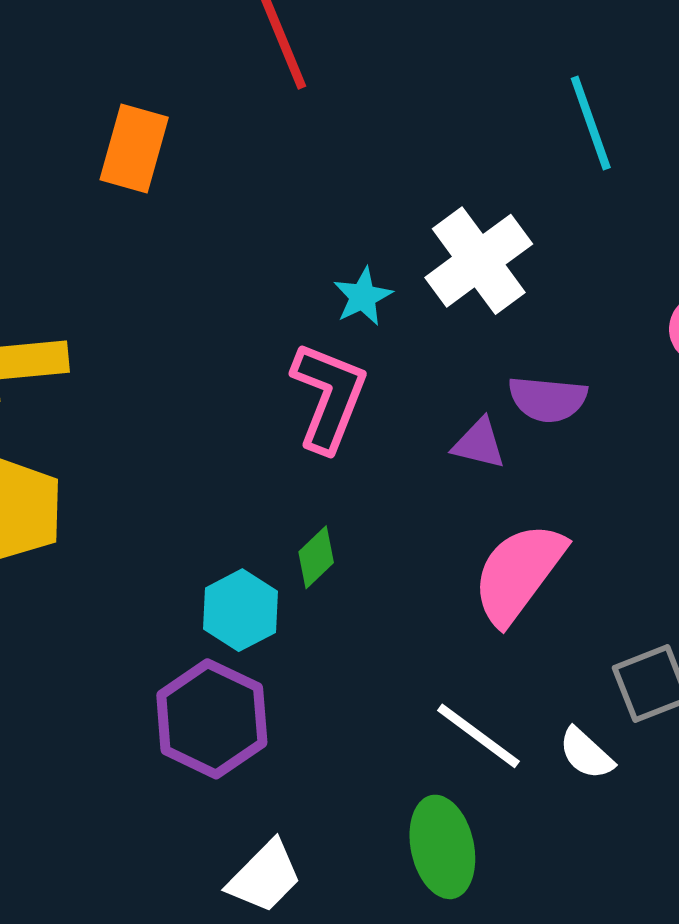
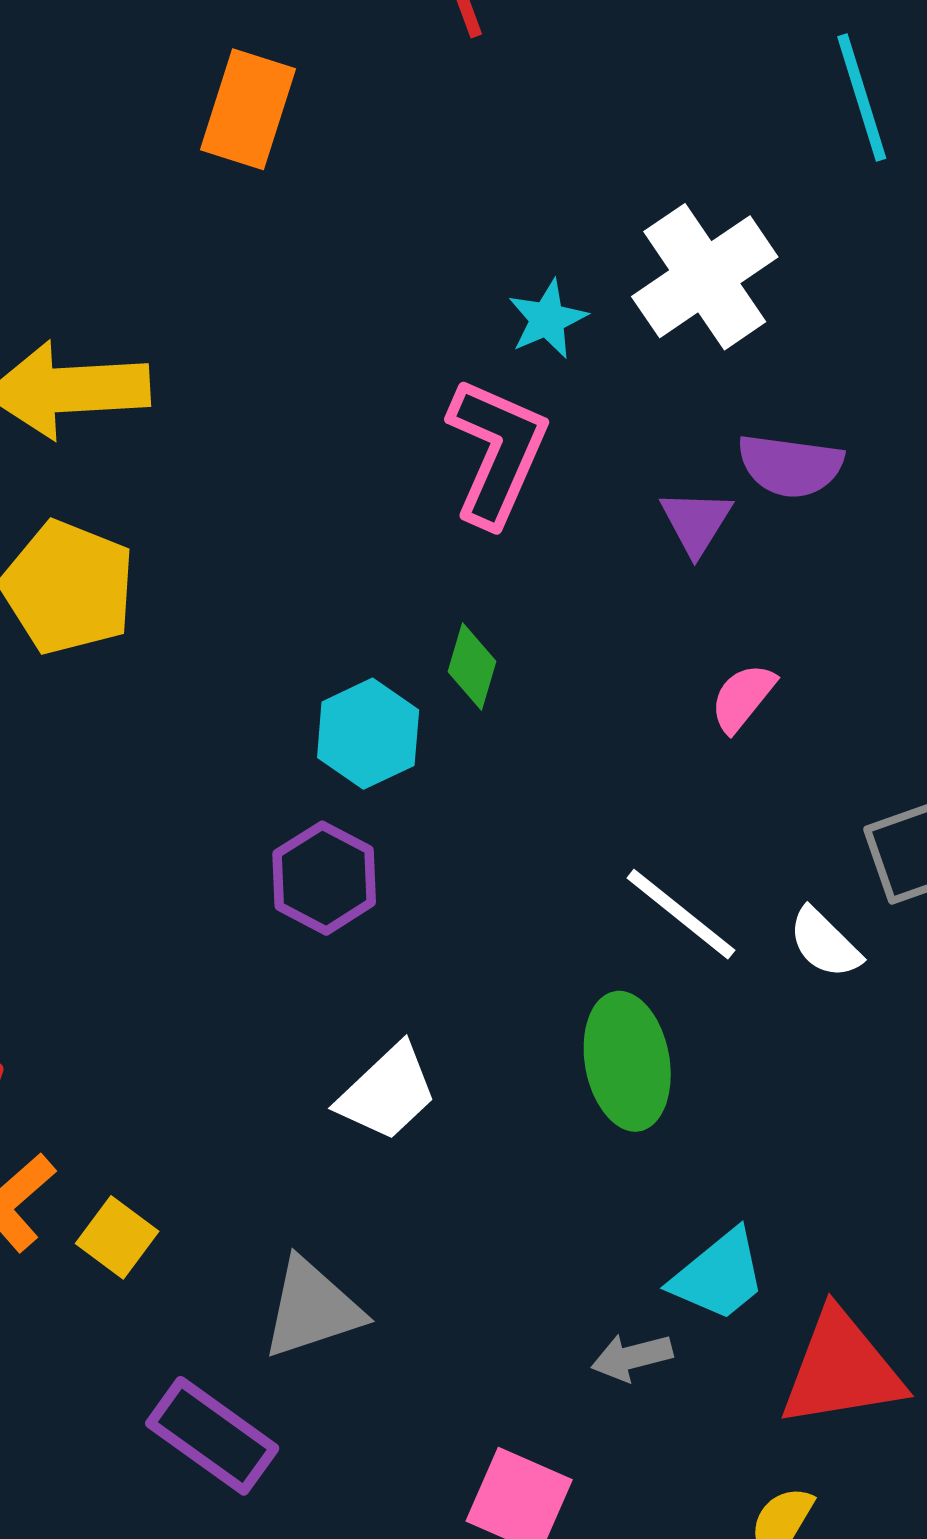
purple triangle: (479, 444) -> (696, 522), turned 46
green diamond: (316, 557) -> (472, 666), turned -32
pink semicircle: (518, 573) -> (743, 698), size x0.5
purple hexagon: (212, 719) -> (324, 878), size x0.7

